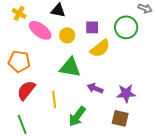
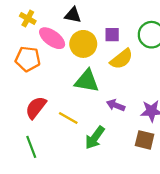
yellow circle: (67, 35) -> (83, 44), size x1.5
orange pentagon: (19, 61) -> (28, 59), moved
yellow line: (54, 99) -> (68, 118), turned -54

